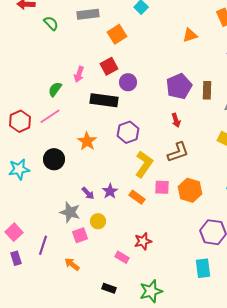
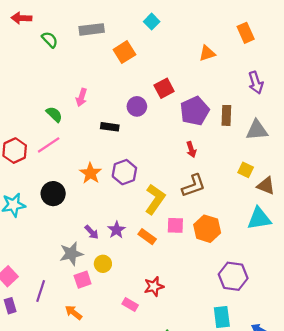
red square: (109, 66) -> (164, 88), moved
green semicircle: (55, 89) -> (54, 114), turned 98
black rectangle: (104, 100) -> (110, 127), size x0.6
purple hexagon: (128, 132) -> (124, 172), moved
gray star: (70, 212) -> (71, 254), turned -30

